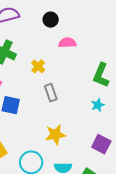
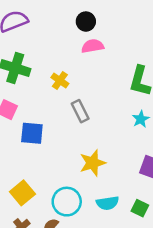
black circle: (51, 20) -> (86, 22), moved

